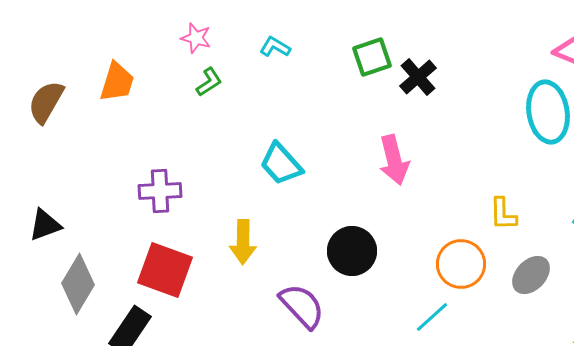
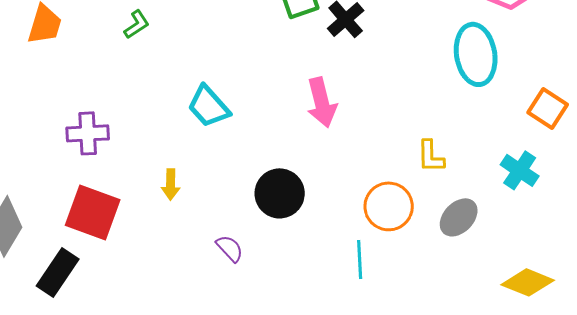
yellow arrow: (243, 242) -> (171, 184), size x0.7
purple semicircle: (302, 306) -> (230, 248), size x0.6
cyan line: (432, 317) -> (360, 259), turned -51

